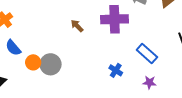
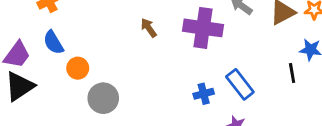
gray circle: (51, 64) -> (103, 98), moved
blue cross: (116, 70) -> (204, 94), moved, turned 32

